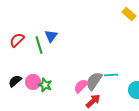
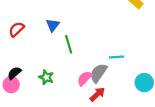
green line: (39, 45) -> (69, 44), moved
cyan line: (111, 75) -> (117, 57), moved
pink circle: (33, 82) -> (11, 85), moved

